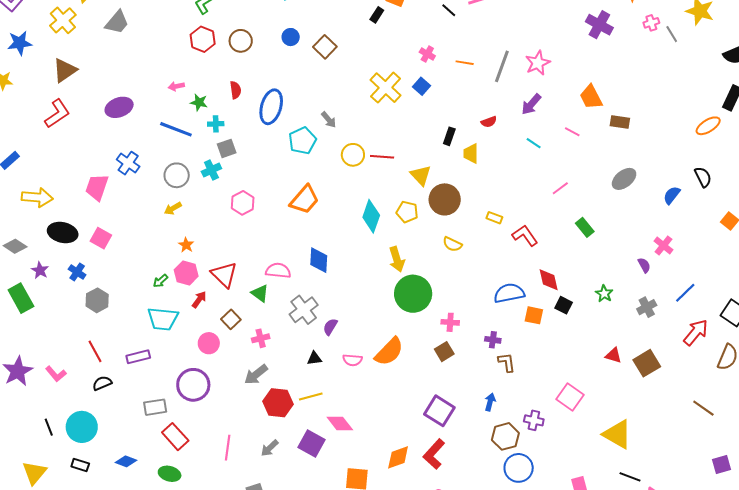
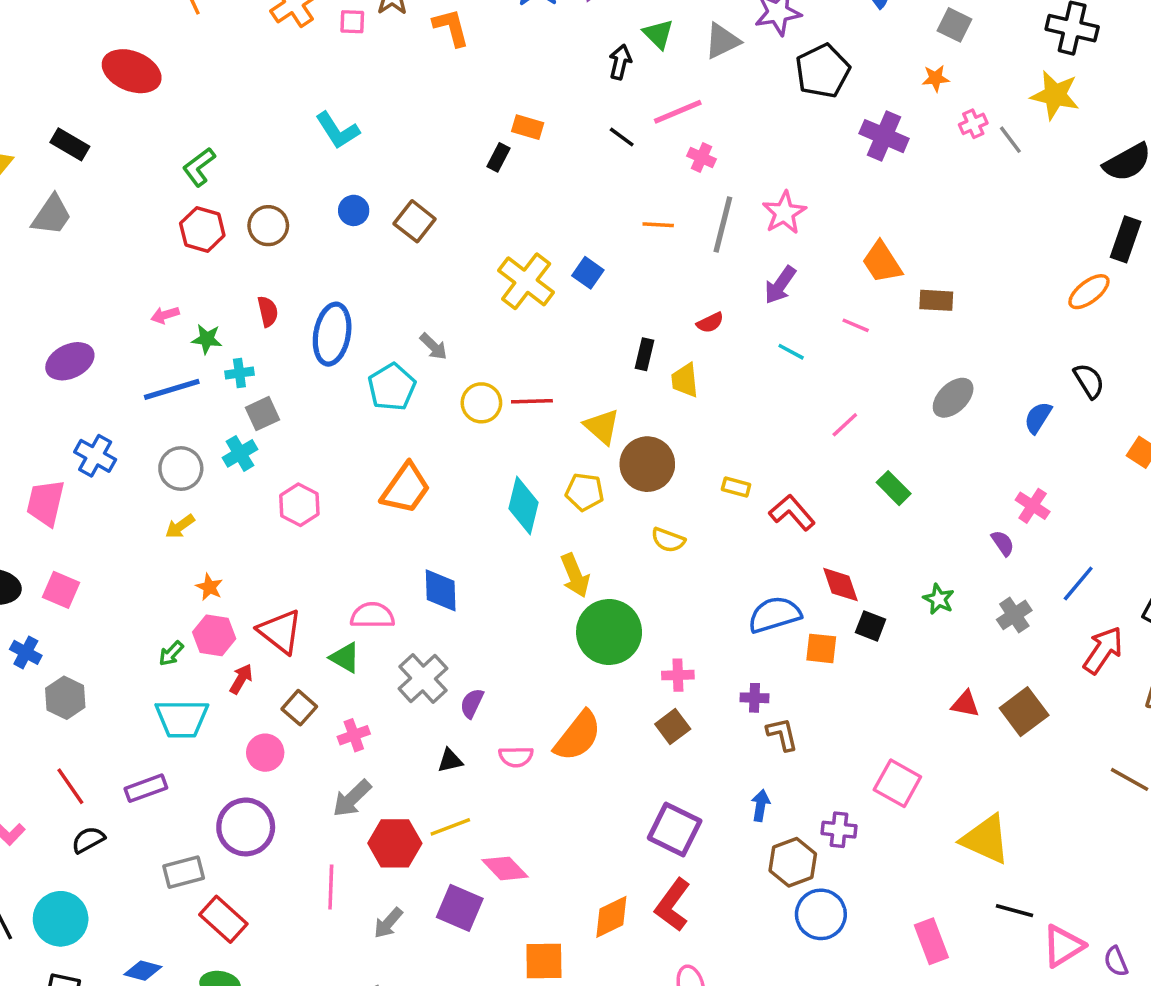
pink cross: (427, 54) -> (701, 158), moved
blue line: (176, 129) -> (172, 389), turned -32
pink line: (228, 448) -> (331, 887), moved

